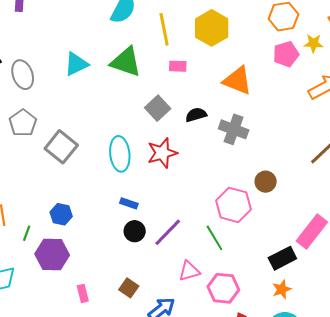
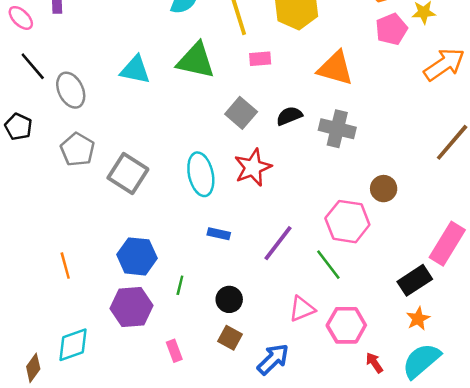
cyan triangle: (76, 64) -> (135, 70), turned 44
blue hexagon: (61, 214) -> (137, 256), size x1.4
black circle: (135, 231) -> (229, 299), moved
purple line: (168, 232) -> (278, 243), moved
green line: (27, 233) -> (180, 285), moved

